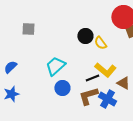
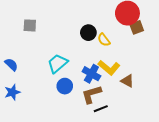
blue semicircle: (10, 67) -> (11, 64), turned 88
black line: (92, 78) -> (101, 109), moved
blue cross: (107, 99) -> (91, 74), moved

